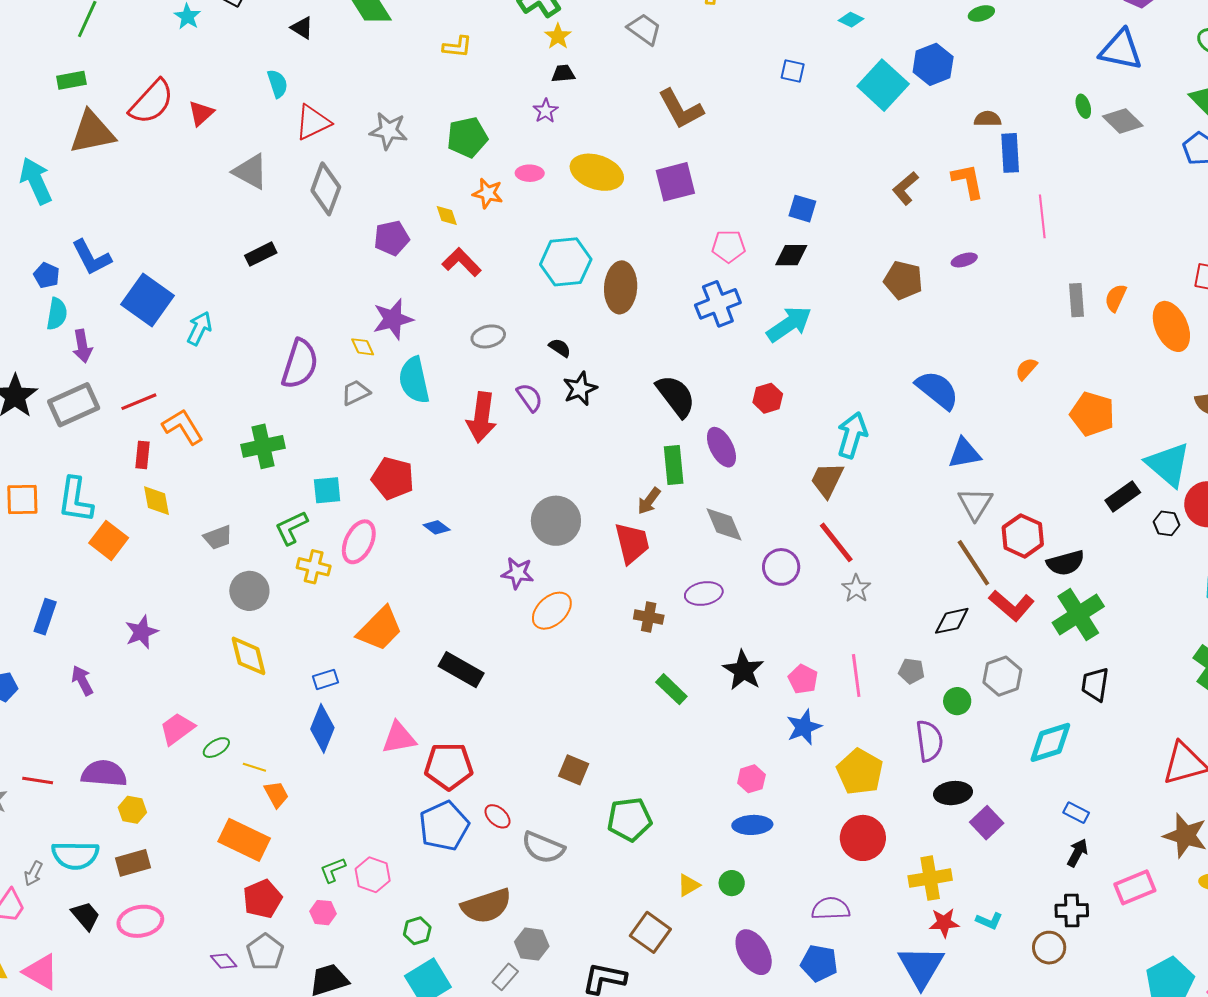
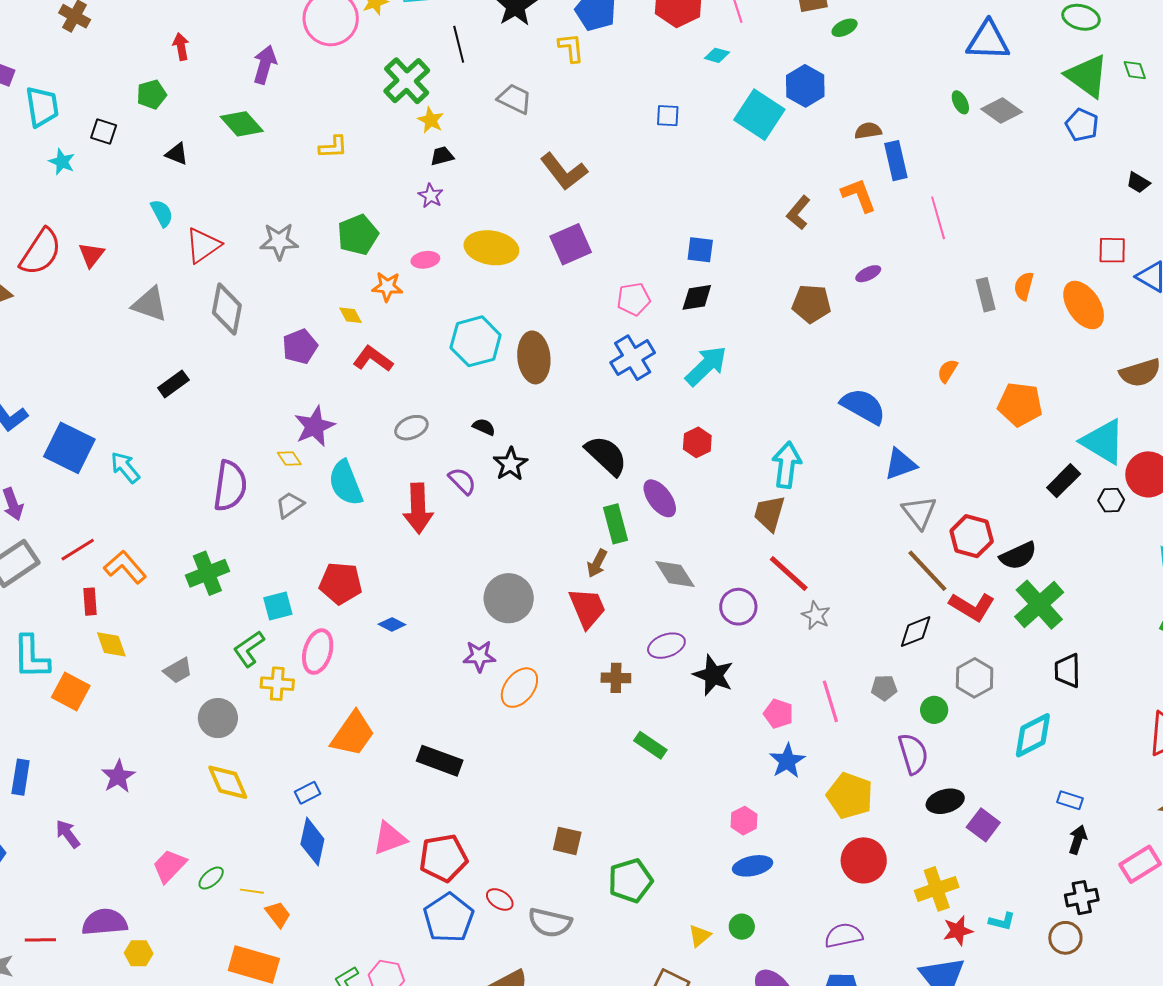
cyan arrow: (199, 328) -> (125, 467), turned -56
black star: (743, 670) -> (713, 675), moved

